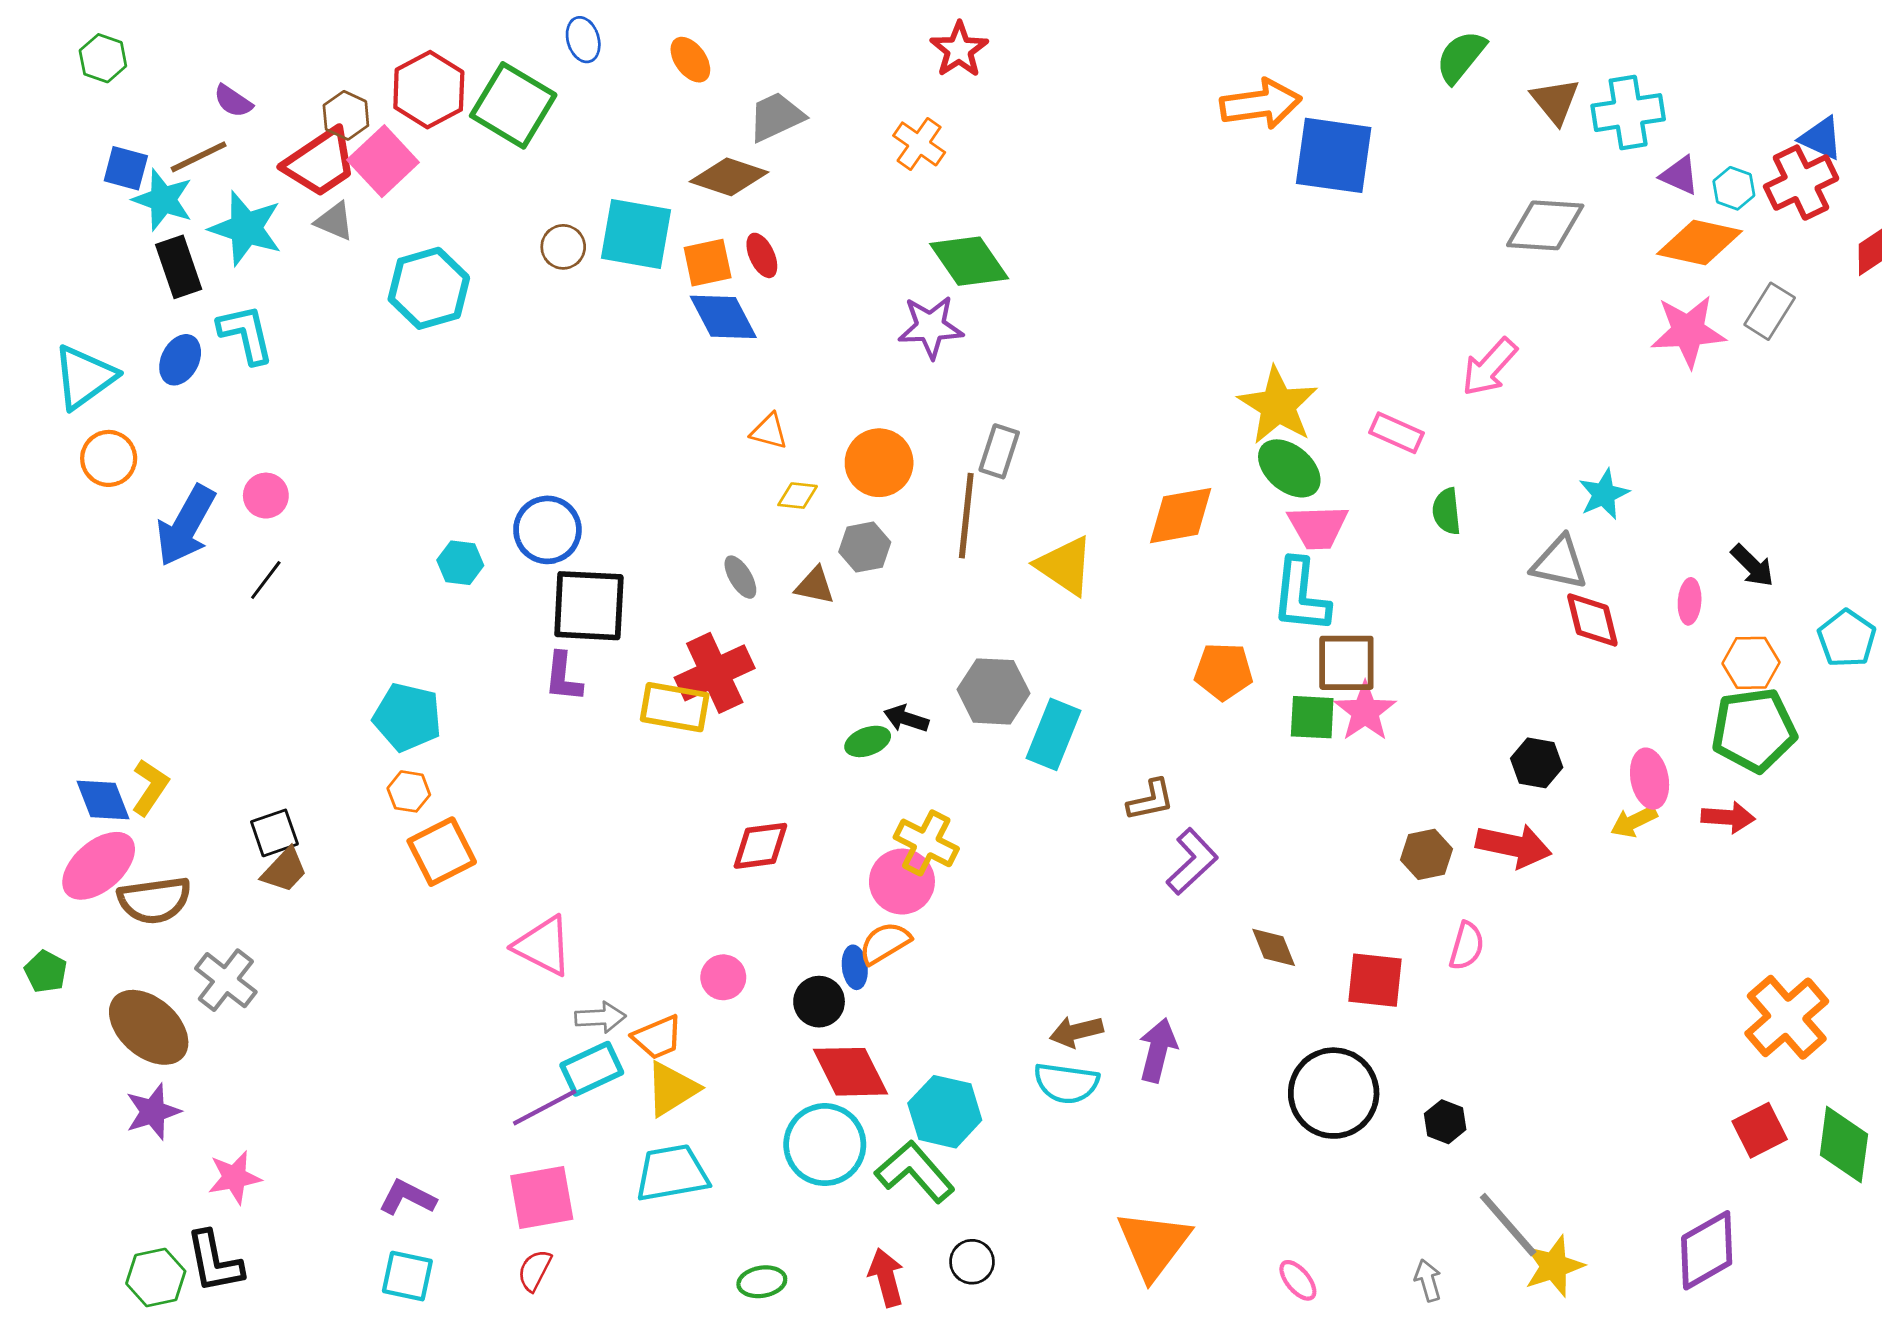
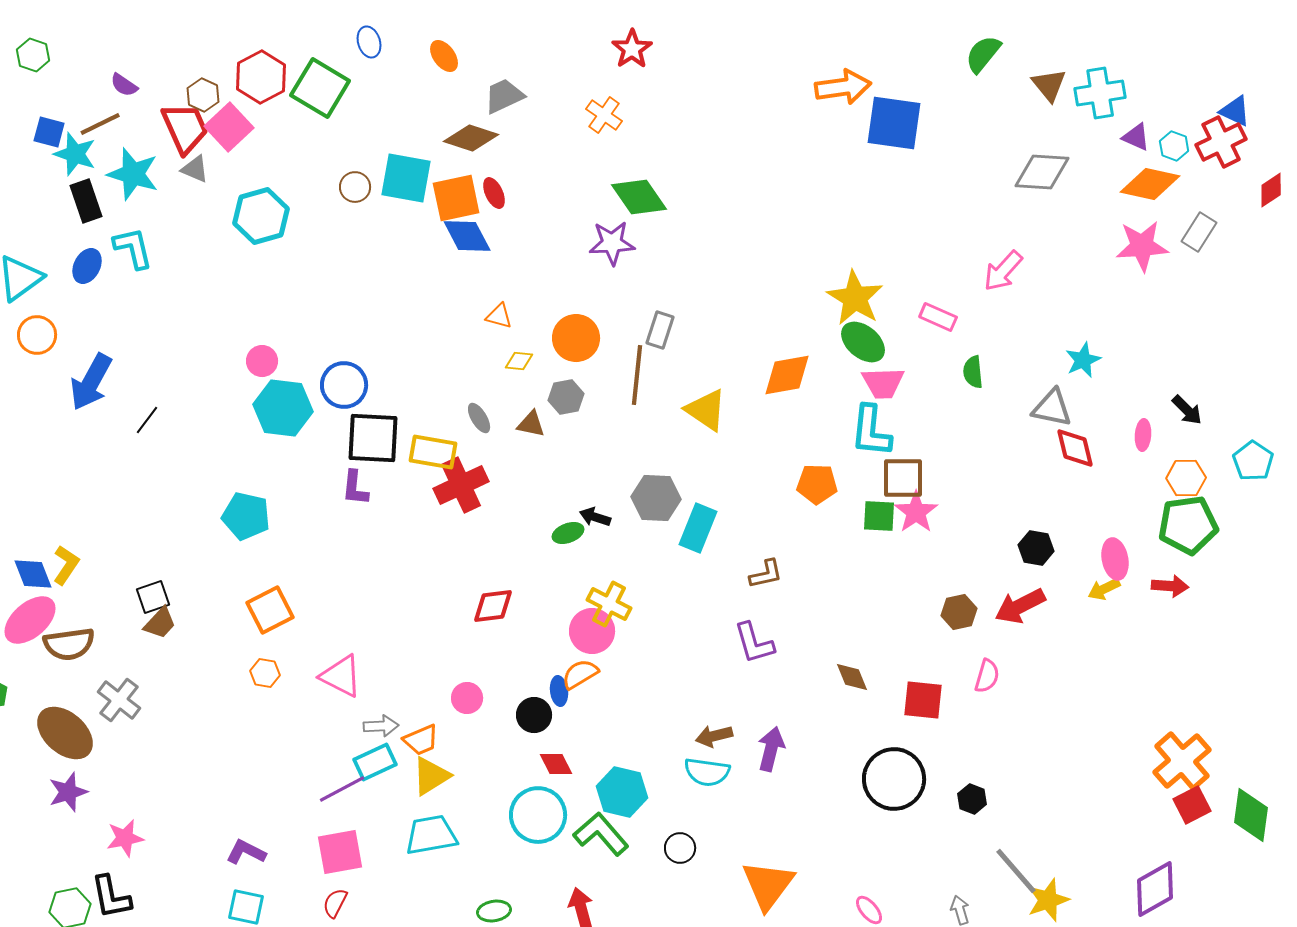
red trapezoid: (320, 163) -> (185, 128), turned -80
orange square: (708, 263) -> (456, 198), size x1.4
pink circle: (266, 496) -> (262, 361), moved
cyan hexagon: (460, 563) -> (283, 408), size x1.8
yellow rectangle: (675, 707) -> (433, 452), moved
orange hexagon: (409, 791) -> (265, 673), moved
red arrow: (1514, 846) -> (1020, 606), turned 141
purple L-shape: (1192, 862) -> (754, 643), moved, turned 117
orange cross: (1787, 1017) -> (1182, 761), moved
red diamond: (850, 1072) -> (556, 764), size x0.6
black circle: (972, 1262) -> (680, 848), moved

